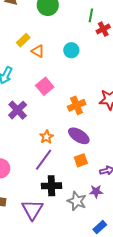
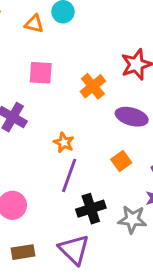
orange triangle: (38, 51) -> (34, 24), moved
pink square: (45, 86) -> (41, 73), turned -30
purple ellipse: (79, 136) -> (132, 117), moved

